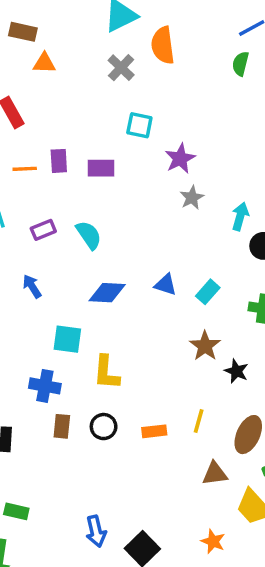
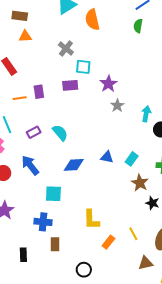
brown rectangle: (23, 32) -> (20, 16), moved
gray cross: (121, 68) -> (66, 49), moved
purple rectangle: (101, 168) -> (70, 85), moved
blue arrow: (32, 286) -> (30, 165), size x1.5
brown star: (205, 346) -> (140, 183), moved
yellow L-shape: (106, 373) -> (91, 220), moved
yellow line: (199, 421) -> (133, 234), turned -40
black circle: (104, 427) -> (84, 270), moved
orange rectangle: (154, 431) -> (108, 242), turned -40

